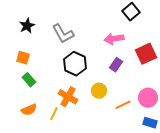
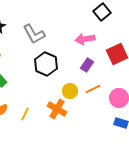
orange cross: (68, 97) -> (57, 109), moved
orange line: (123, 105) -> (93, 89), moved

